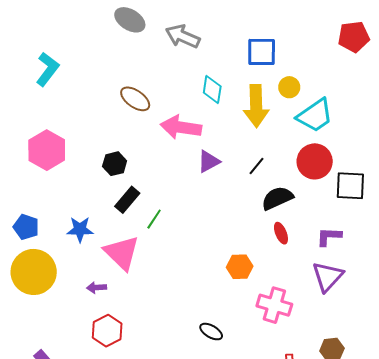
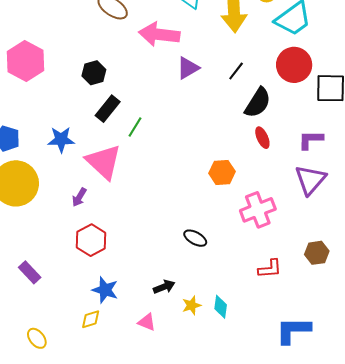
black semicircle: (277, 198) -> (258, 103), turned 148
purple arrow: (96, 288) -> (79, 197), turned -54
pink cross: (274, 305) -> (258, 210), turned -36

